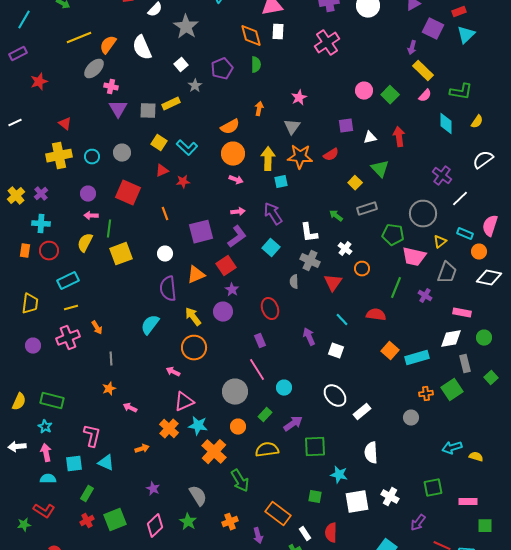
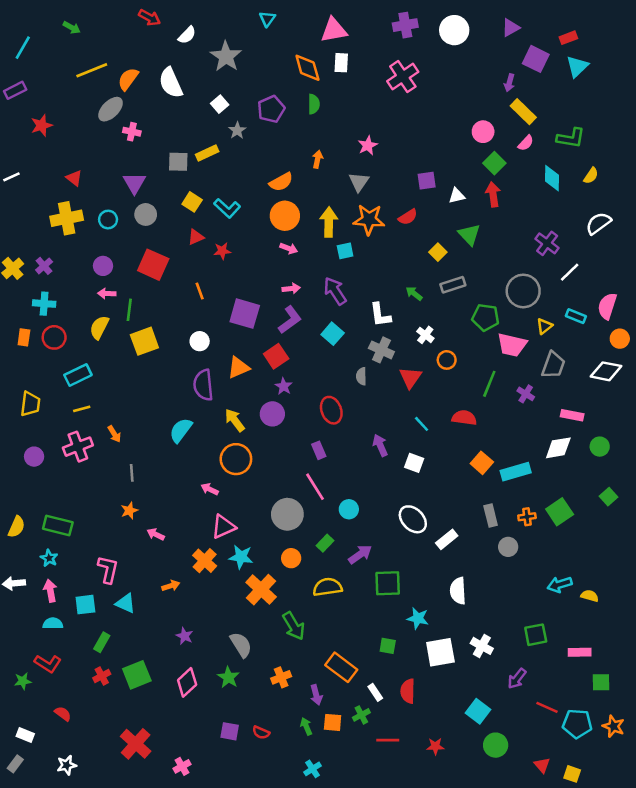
pink circle: (364, 91) -> (483, 132), moved
green square: (390, 95) -> (494, 163), moved
purple triangle: (118, 109) -> (134, 183), moved
purple square: (201, 232) -> (245, 314), turned 30
orange circle: (479, 252) -> (620, 339), moved
gray rectangle: (465, 364) -> (491, 516), moved

